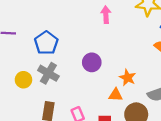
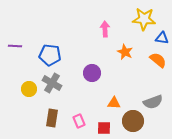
blue pentagon: (46, 43) -> (50, 55), turned -30
orange star: (128, 78) -> (125, 52), moved

